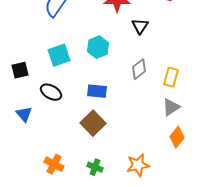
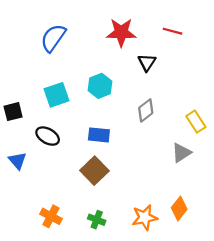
yellow rectangle: (171, 77) -> (196, 122), moved, turned -48
orange diamond: (177, 137) -> (179, 209), moved

